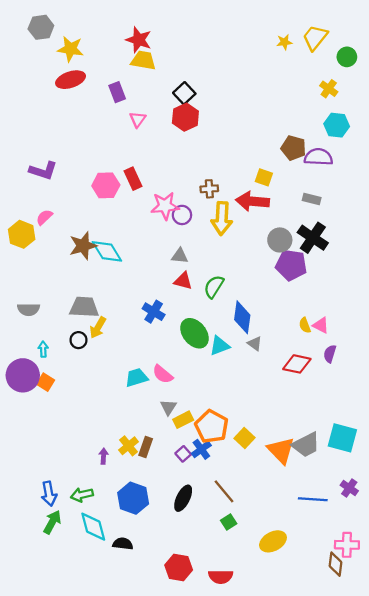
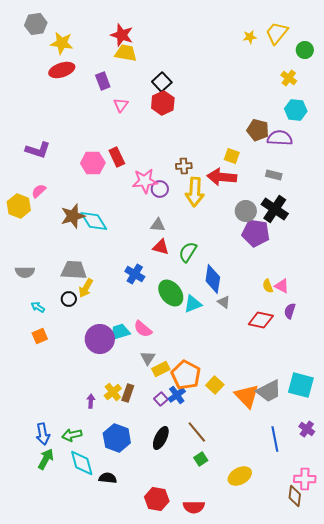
cyan arrow: (43, 349) -> (38, 307), turned -56
purple circle: (23, 375) -> (100, 339), moved
orange square: (45, 382) -> (40, 336), turned 35
blue line: (313, 499) -> (275, 439), turned 75

